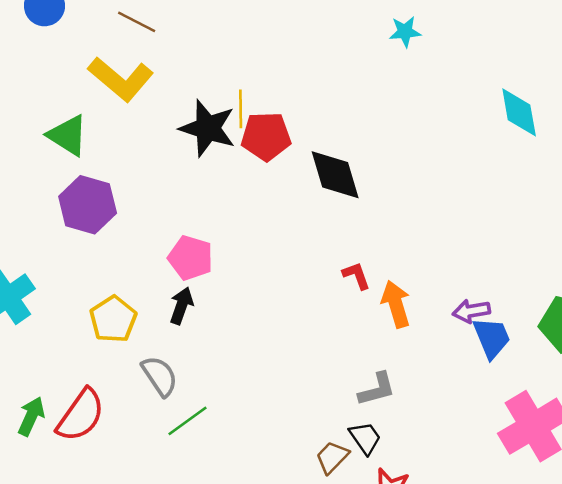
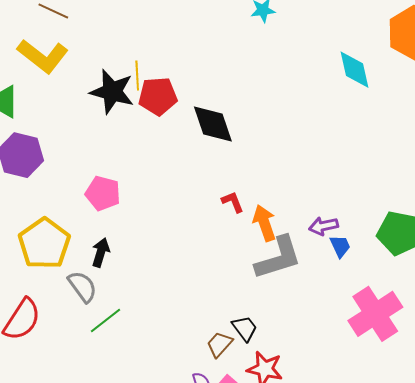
black arrow: (182, 306) -> (101, 252), moved
yellow pentagon: (113, 319) -> (44, 244), size x1.4
blue trapezoid: (492, 338) -> (340, 246), size x0.7
gray L-shape: (377, 389) -> (278, 258), moved, size x1.6

